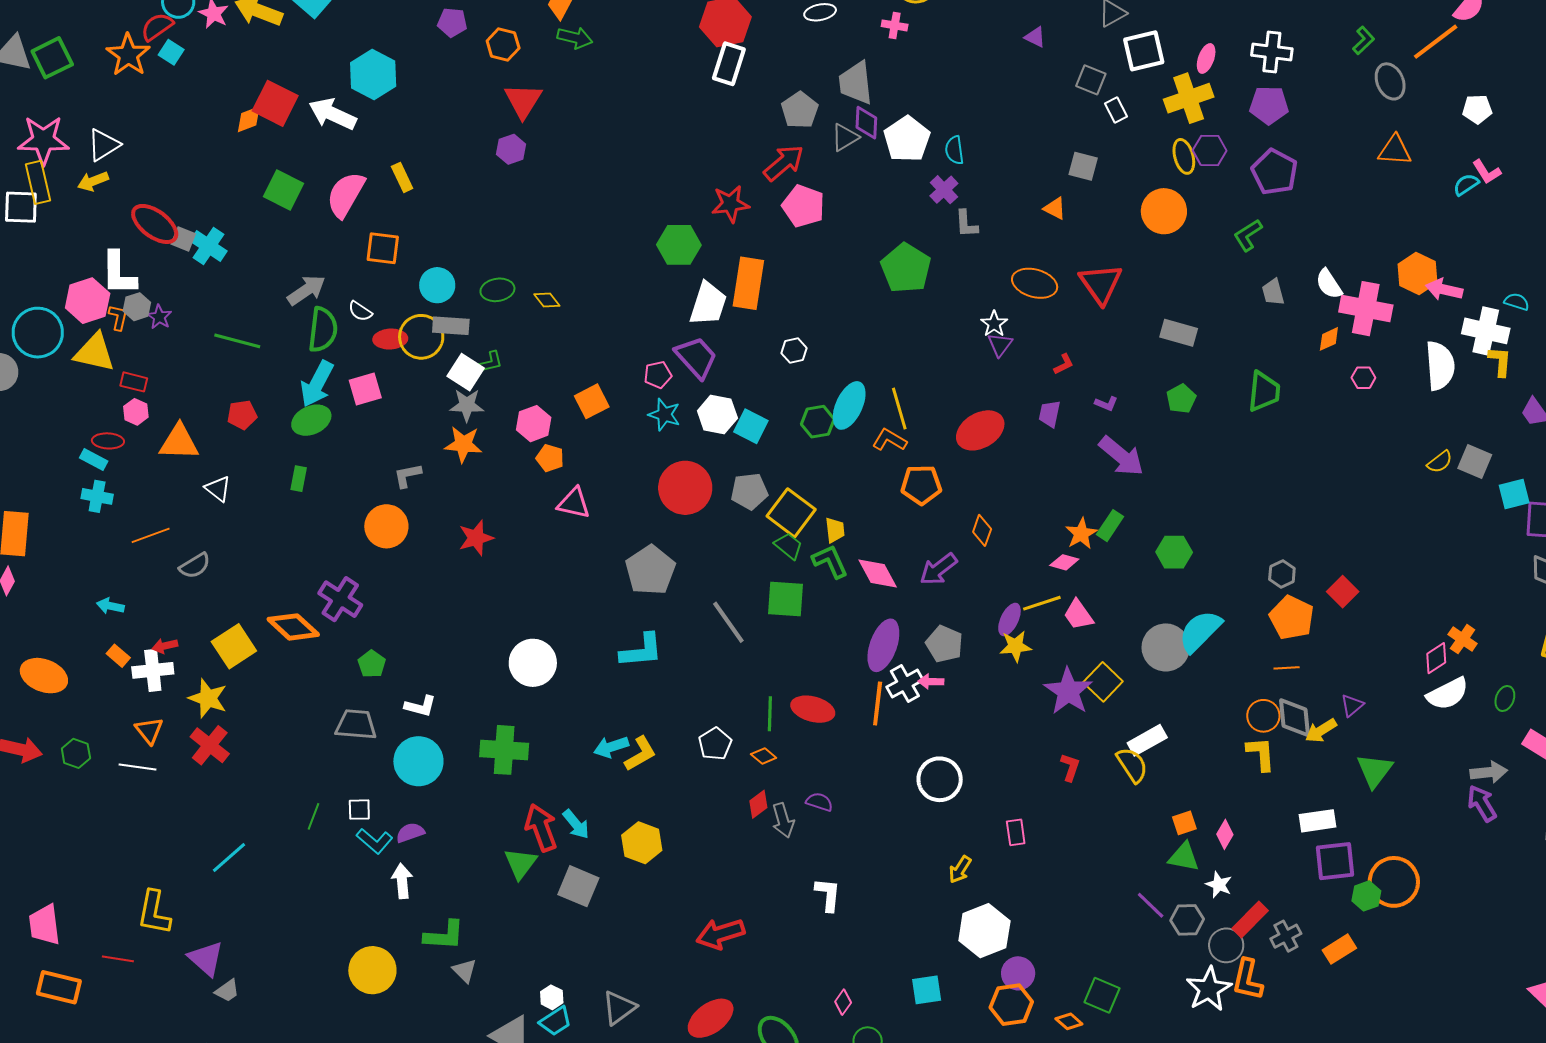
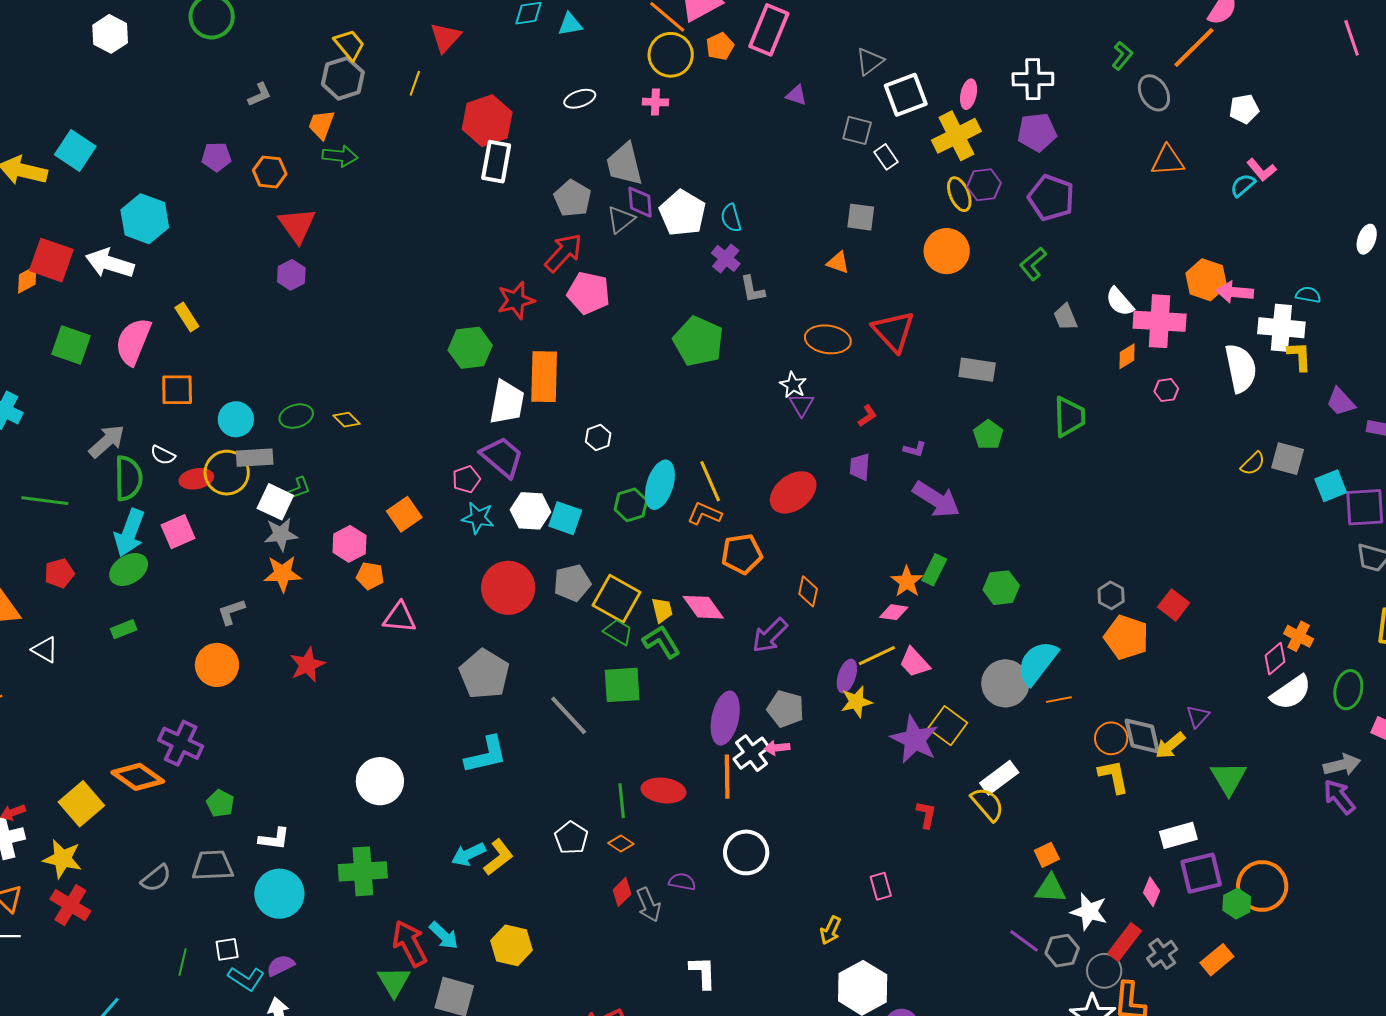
green rectangle: (299, 479) -> (124, 629), turned 65
gray semicircle: (195, 566) -> (156, 878), moved
pink diamond: (878, 573) -> (703, 607), moved
orange line: (1287, 668) -> (1059, 700), moved
green ellipse: (1505, 698) -> (1348, 690), size x1.5
white circle: (940, 779) -> (746, 852), moved
pink diamond: (1225, 834) -> (1152, 892), moved
white star: (1219, 885) -> (1089, 912), size x1.4

